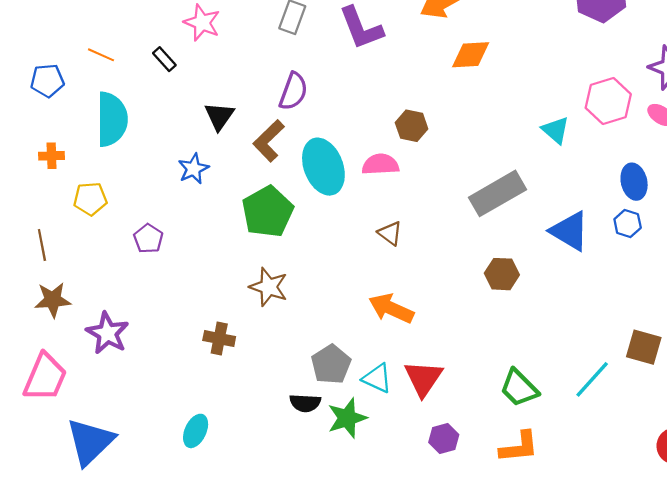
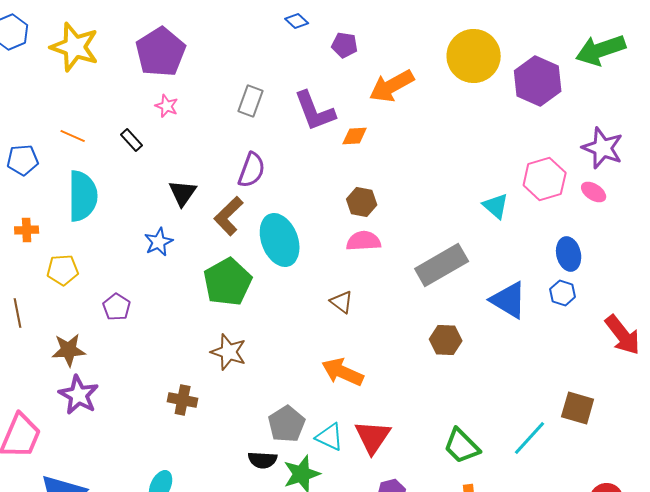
pink star: (202, 23) -> (167, 106), size x0.7
orange diamond: (471, 55) -> (355, 136), moved, size x0.7
pink semicircle: (380, 164) -> (364, 241), moved
brown star: (53, 300) -> (69, 350), moved

